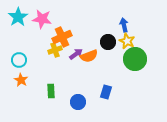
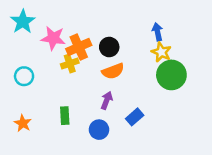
pink star: (42, 19) -> (53, 38), moved
black circle: (108, 42) -> (109, 47), moved
purple arrow: (76, 54) -> (107, 100), moved, turned -32
orange star: (21, 80) -> (23, 123), moved
blue rectangle: (106, 92) -> (135, 117), turned 32

